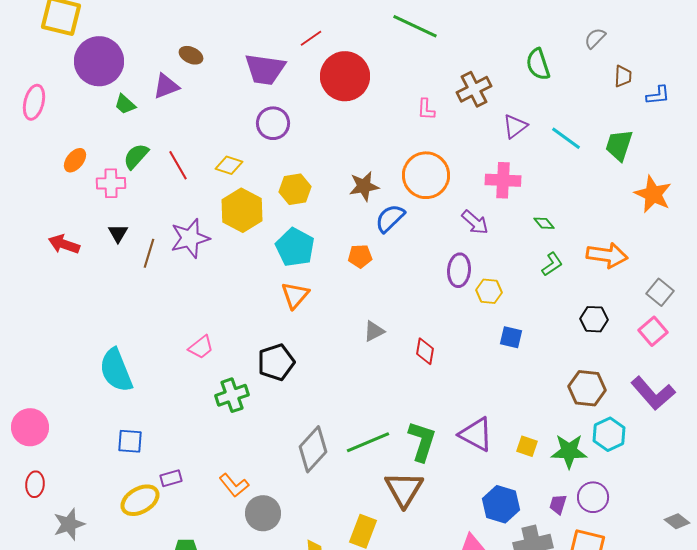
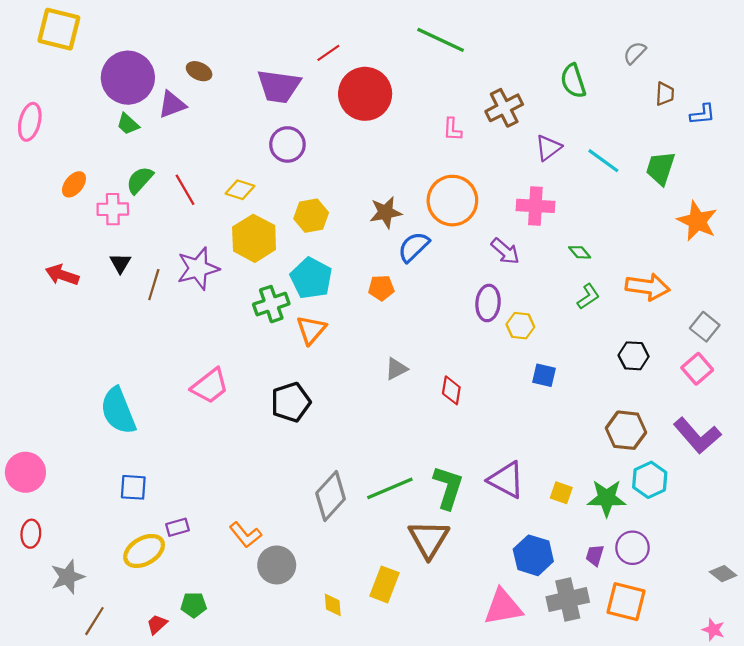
purple circle: (99, 61) -> (128, 78), moved
pink trapezoid: (201, 347) -> (210, 386), size x1.4
green cross: (232, 395) -> (271, 304), moved

